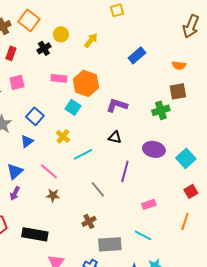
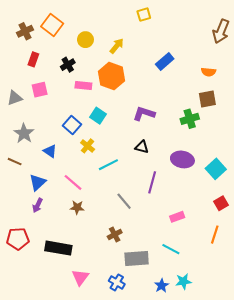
black cross: (44, 48) -> (68, 65), moved
orange hexagon: (86, 83) -> (112, 76), moved
blue square: (35, 116) -> (72, 125), moved
blue triangle: (27, 141) -> (50, 151), turned -48

